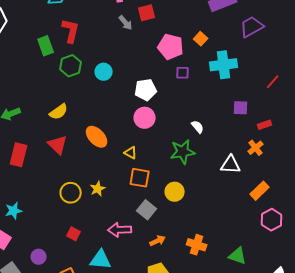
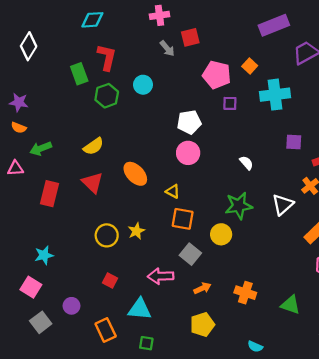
cyan circle: (104, 72) -> (143, 85), moved
green star: (183, 152) -> (239, 206), moved
white triangle: (231, 165) -> (283, 205), turned -45

